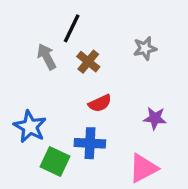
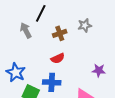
brown cross: (88, 62) -> (60, 33), moved, turned 32
purple star: (155, 118) -> (99, 70), moved

